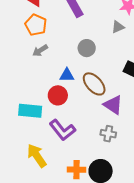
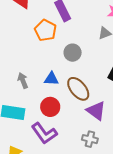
orange pentagon: (36, 25) -> (45, 30), moved
gray arrow: (40, 50) -> (23, 81), moved, turned 98
red circle: (58, 95) -> (50, 107), moved

